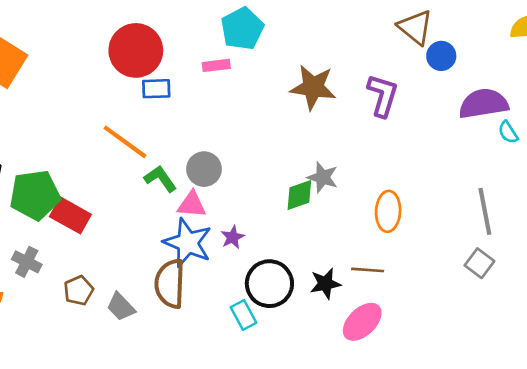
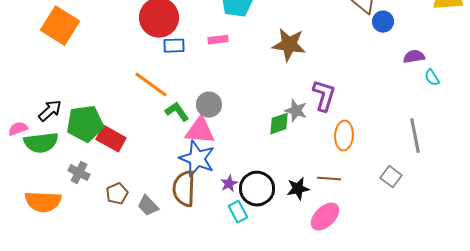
pink rectangle: (216, 65) -> (218, 40), moved
purple L-shape: (383, 95) -> (324, 96), moved
purple semicircle: (484, 104) -> (414, 57), size x0.6
pink triangle: (192, 205) -> (200, 131), size x1.4
purple star: (233, 237) -> (229, 184), moved
gray square: (479, 263) -> (391, 177), moved

